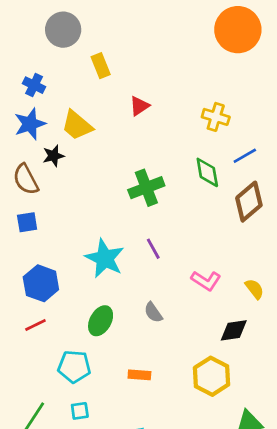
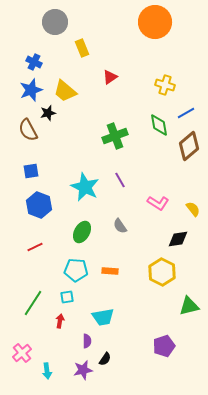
orange circle: (238, 30) -> (155, 22), moved
blue square: (27, 222) -> (31, 171), moved
red line: (35, 325) -> (35, 247), moved
cyan pentagon: (74, 367) -> (76, 270), moved

